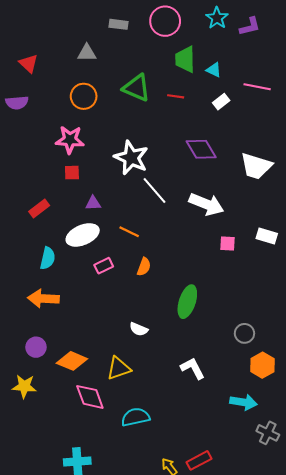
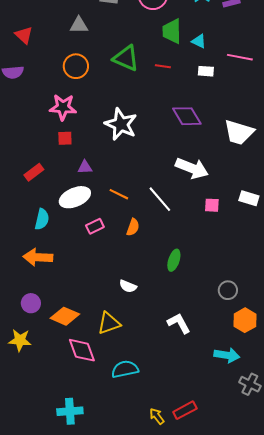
white rectangle: (221, 102) -> (206, 71), turned 42
white line: (155, 191) -> (160, 199), moved
green ellipse: (187, 302) -> (174, 260), size x0.7

